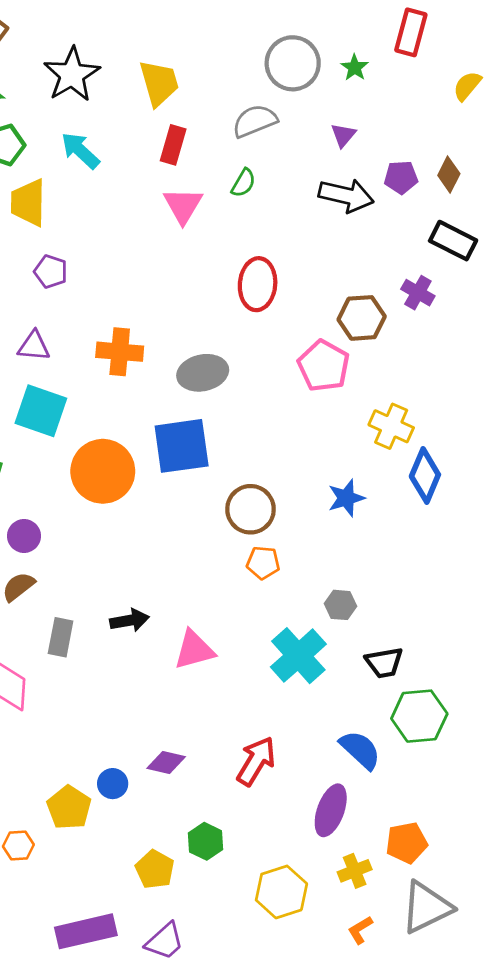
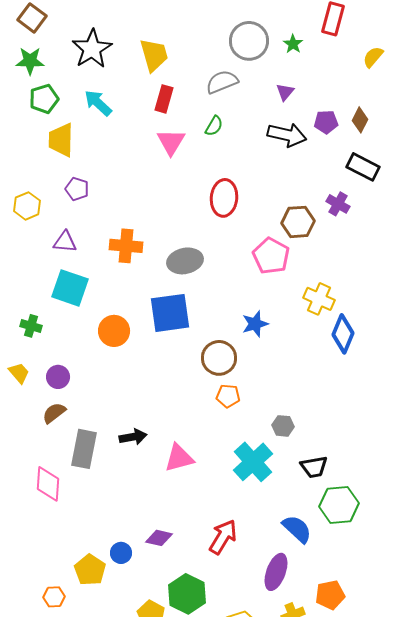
orange circle: (103, 471) -> (114, 331), size x0.7
blue star: (346, 498) -> (255, 324), moved
gray rectangle: (61, 637) -> (84, 449), size x1.4
green hexagon: (205, 841) -> (187, 594), size x1.5

